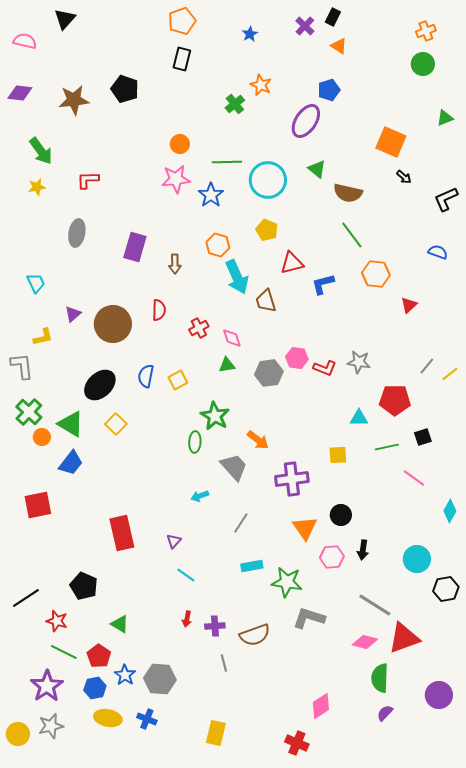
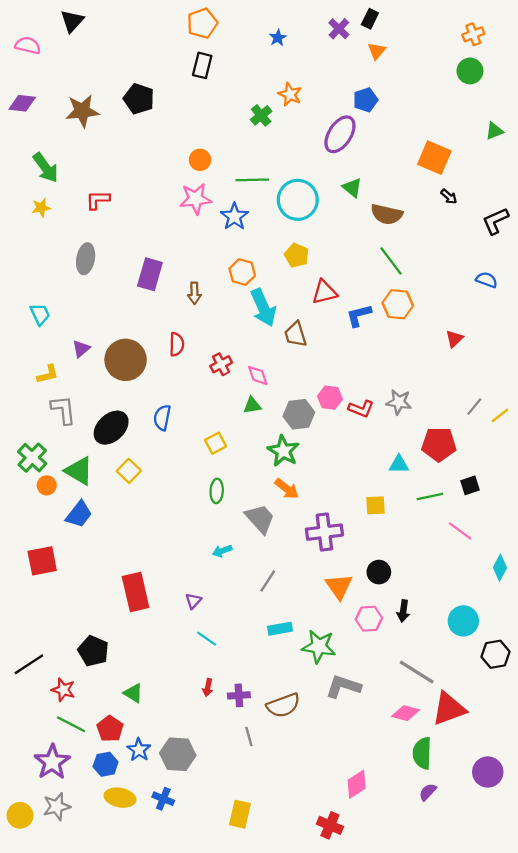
orange triangle: (339, 46) -> (377, 51), turned 36
orange hexagon: (376, 274) -> (398, 304), moved
gray L-shape: (22, 366) -> (63, 410), moved
yellow square: (178, 380) -> (216, 443), moved
green star: (215, 416) -> (283, 451), moved

